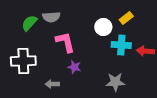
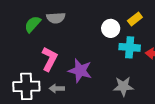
pink L-shape: (65, 42) -> (50, 59), moved, turned 40
white cross: (23, 61) -> (26, 86), moved
purple star: (74, 67) -> (80, 71), size x1.6

